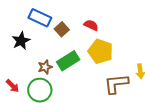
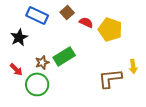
brown square: (62, 29) -> (67, 12), moved
yellow pentagon: (101, 51) -> (110, 29), moved
red arrow: (13, 86) -> (16, 69), moved

